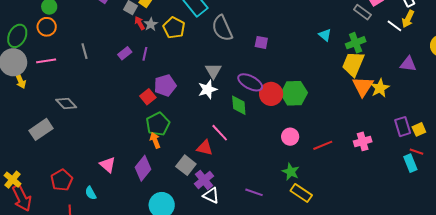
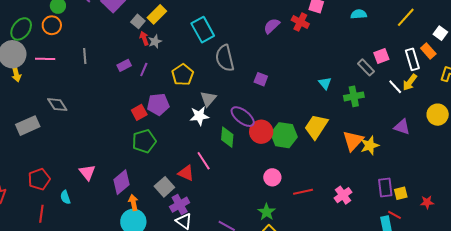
yellow pentagon: (174, 28) -> (183, 75), moved
yellow trapezoid: (353, 64) -> (316, 127), moved
orange arrow: (155, 140) -> (133, 203), moved
pink cross: (363, 141) -> (343, 195), turned -30

